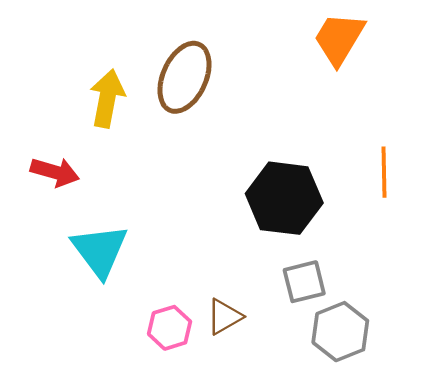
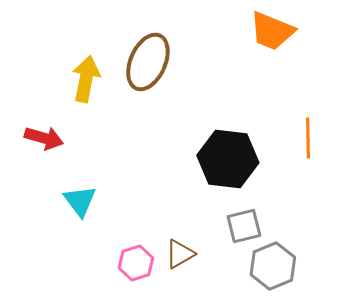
orange trapezoid: (339, 39) -> (272, 31), turned -99
cyan triangle: (100, 251) -> (80, 201), size x0.7

